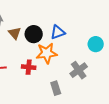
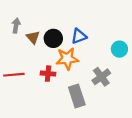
gray rectangle: (56, 88) -> (77, 96), size x1.5

